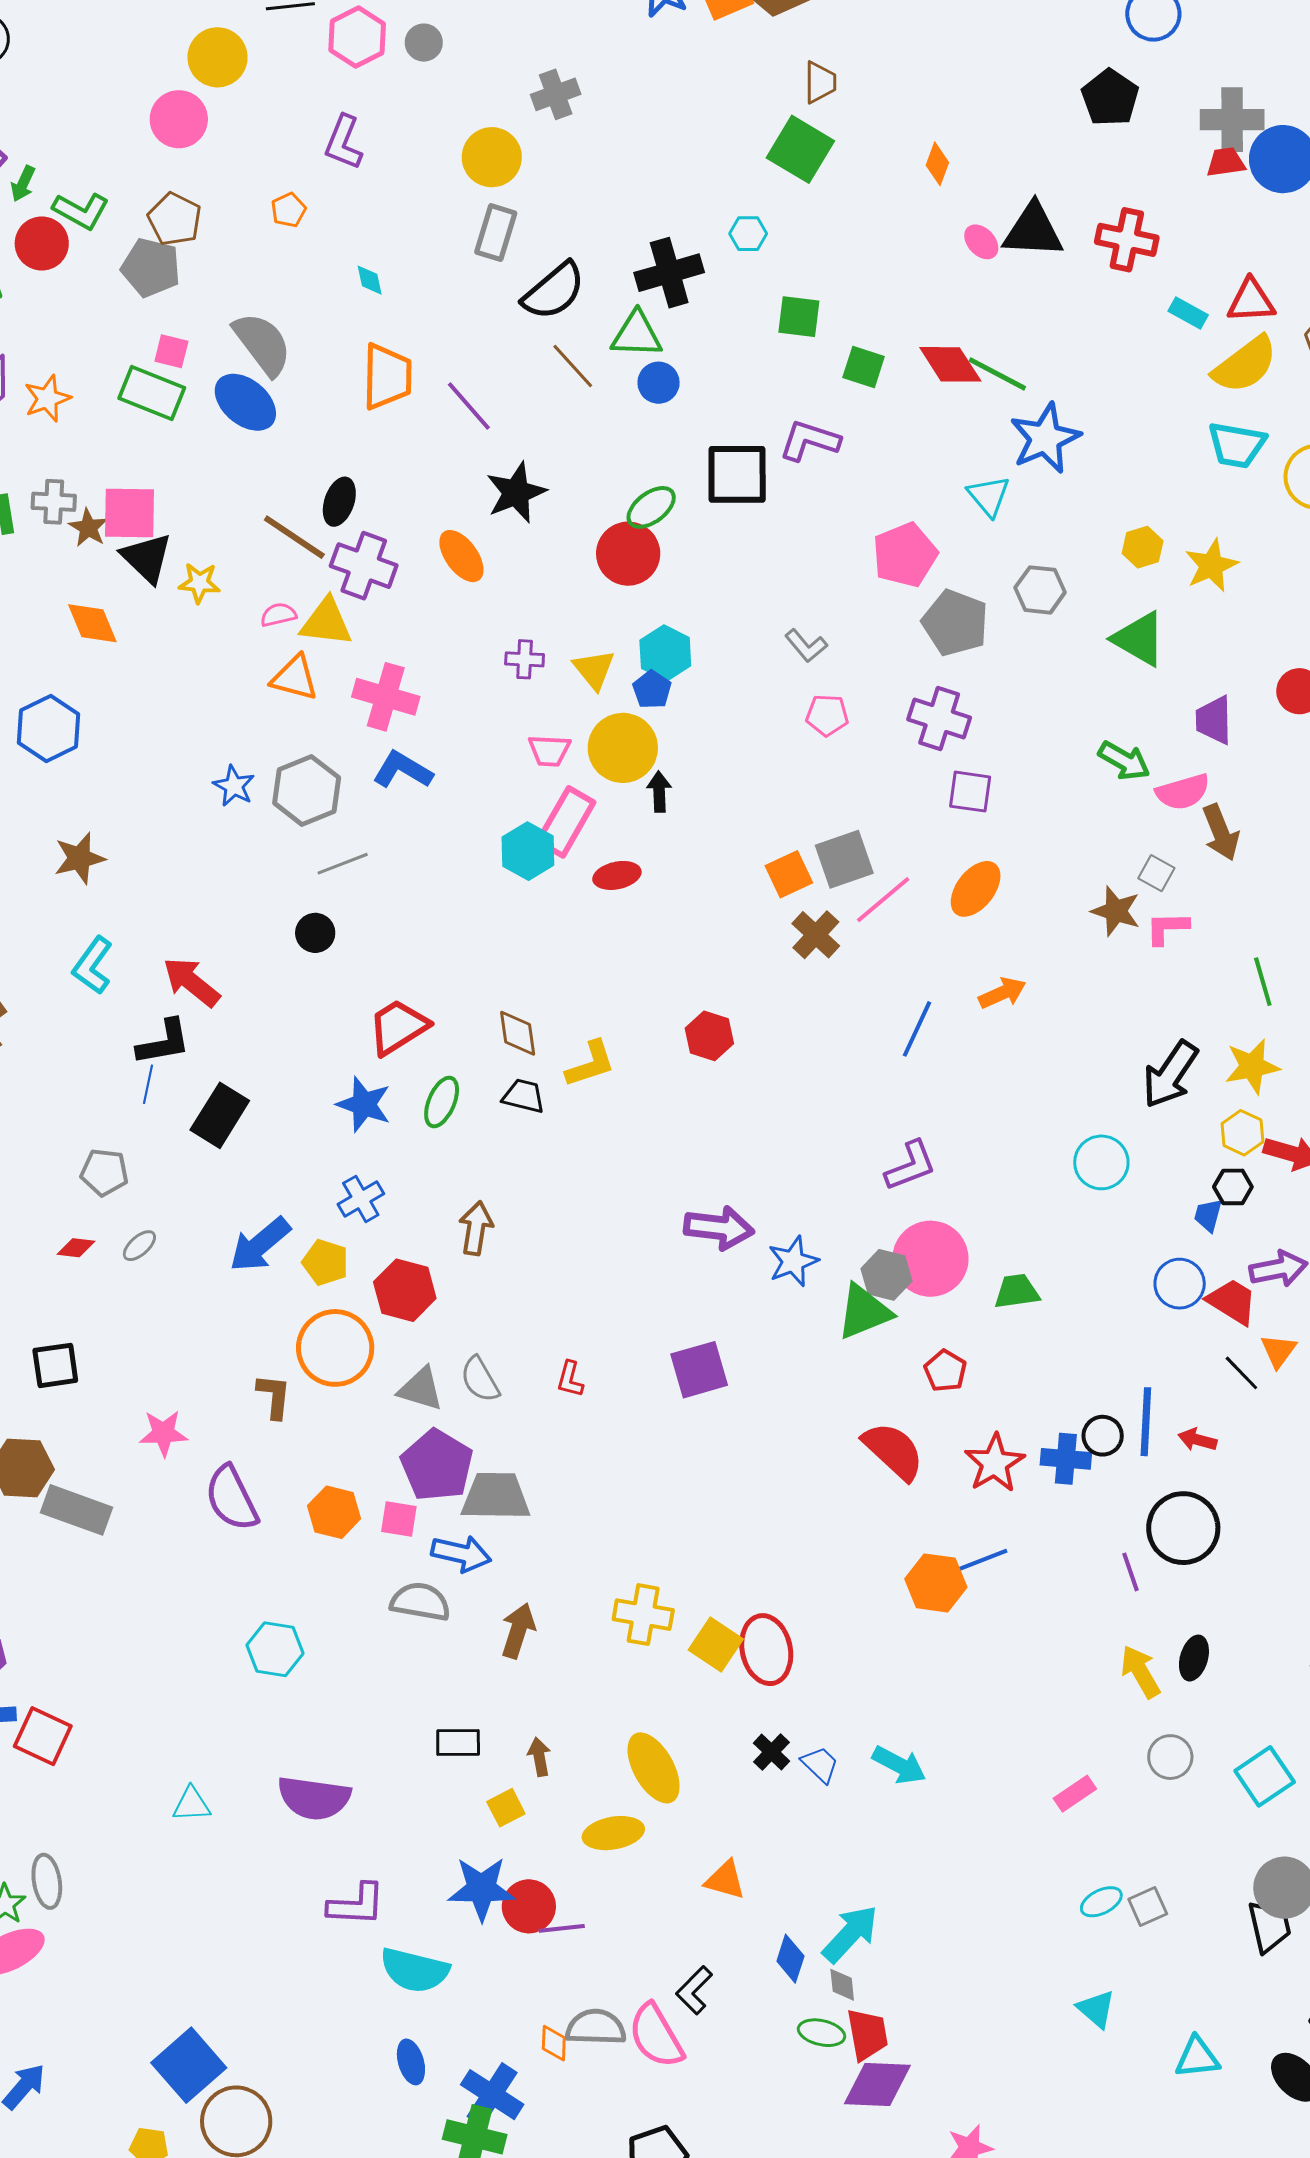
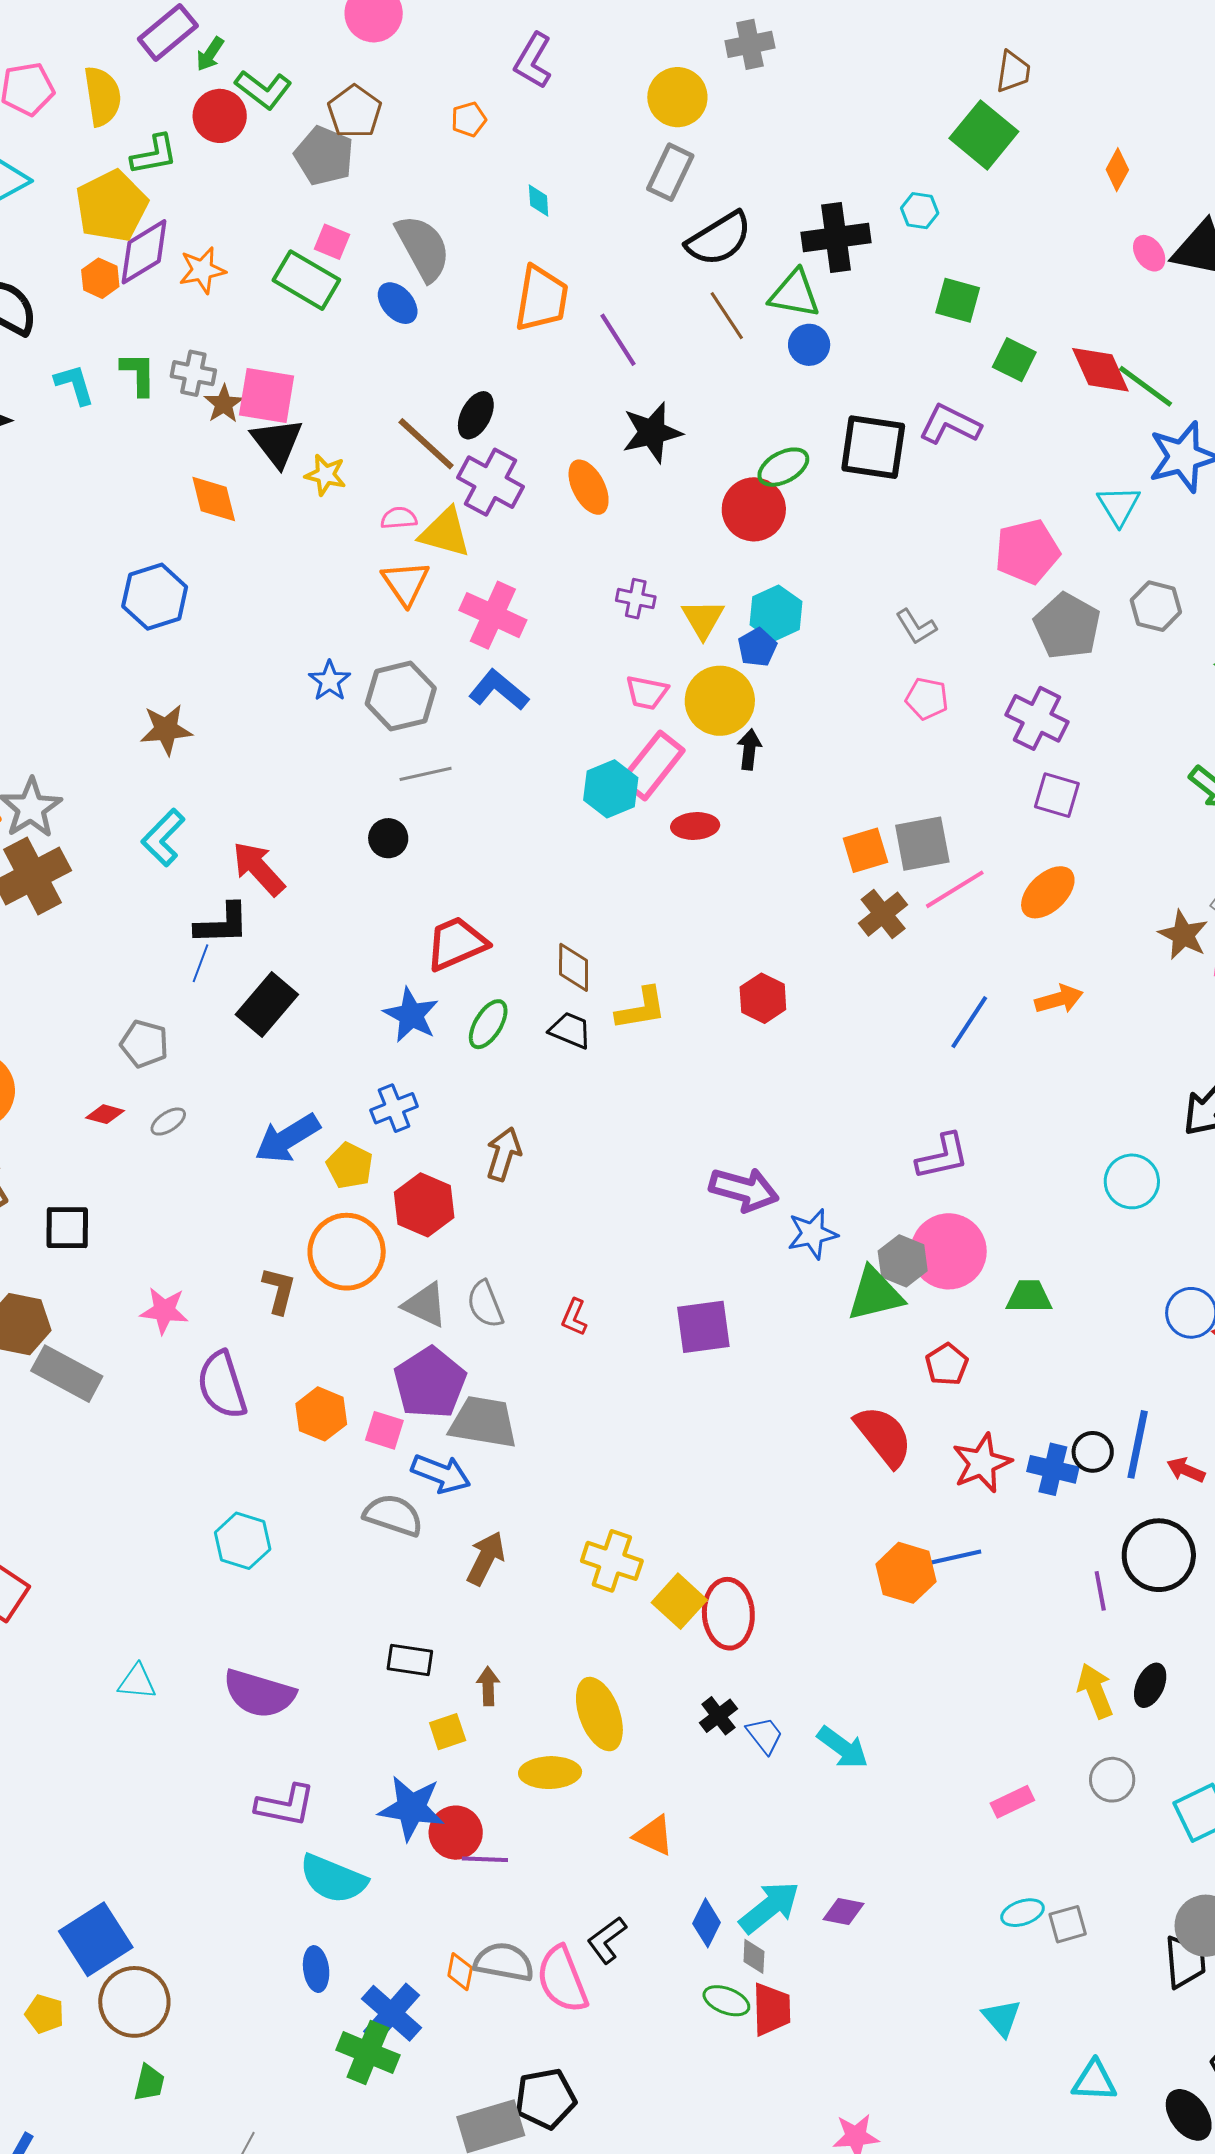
blue ellipse: (245, 402) -> (398, 303), size x0.7
orange triangle: (295, 678) -> (406, 583), turned 32
purple diamond: (877, 2084) -> (843, 1912), moved, size x0.6

